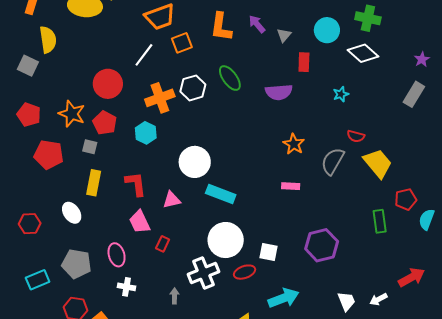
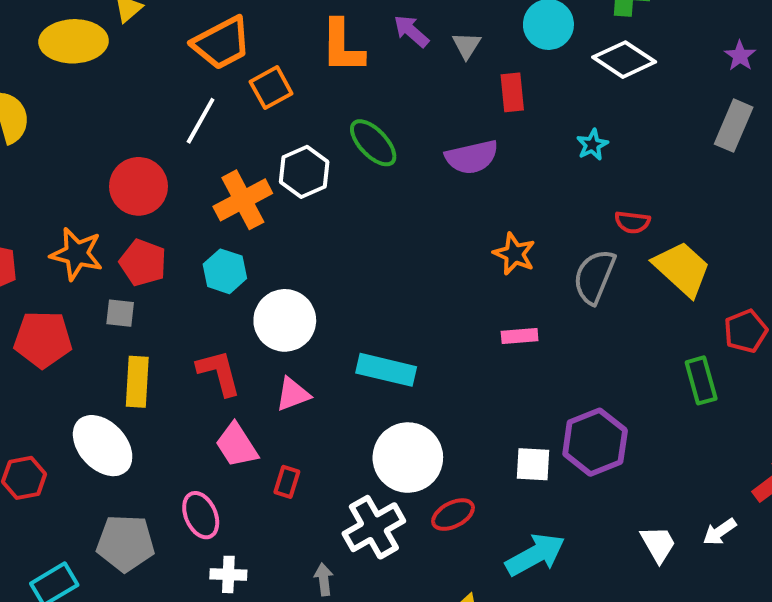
white circle: (195, 162) -> (285, 320), moved
white ellipse: (72, 213) -> (103, 446), size x1.5
white square: (269, 252) -> (533, 464), moved

